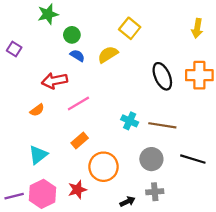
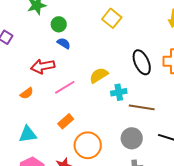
yellow semicircle: (108, 54) -> (99, 75), moved
cyan cross: (130, 121) -> (119, 92), moved, turned -35
cyan triangle: (38, 155) -> (28, 134), turned 30

